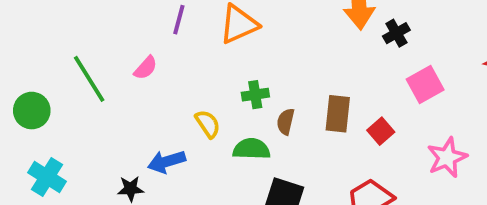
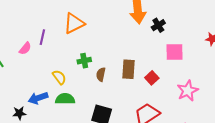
purple line: (179, 20) -> (42, 37), moved
pink square: (425, 84) -> (175, 52), turned 30
green semicircle: (251, 149) -> (65, 99), moved

